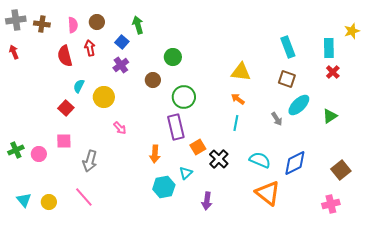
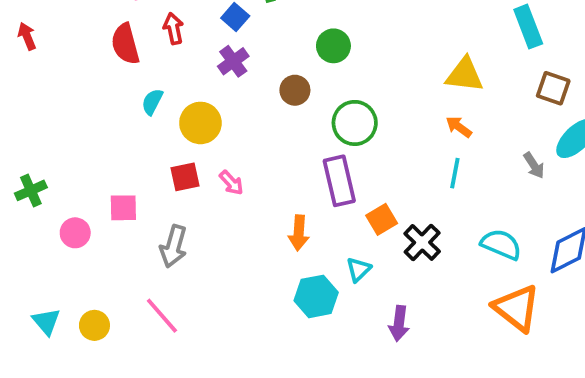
cyan rectangle: (288, 47) -> (528, 27), moved
red square: (66, 108) -> (185, 177), moved, turned 35
green cross: (16, 150) -> (31, 190), moved

